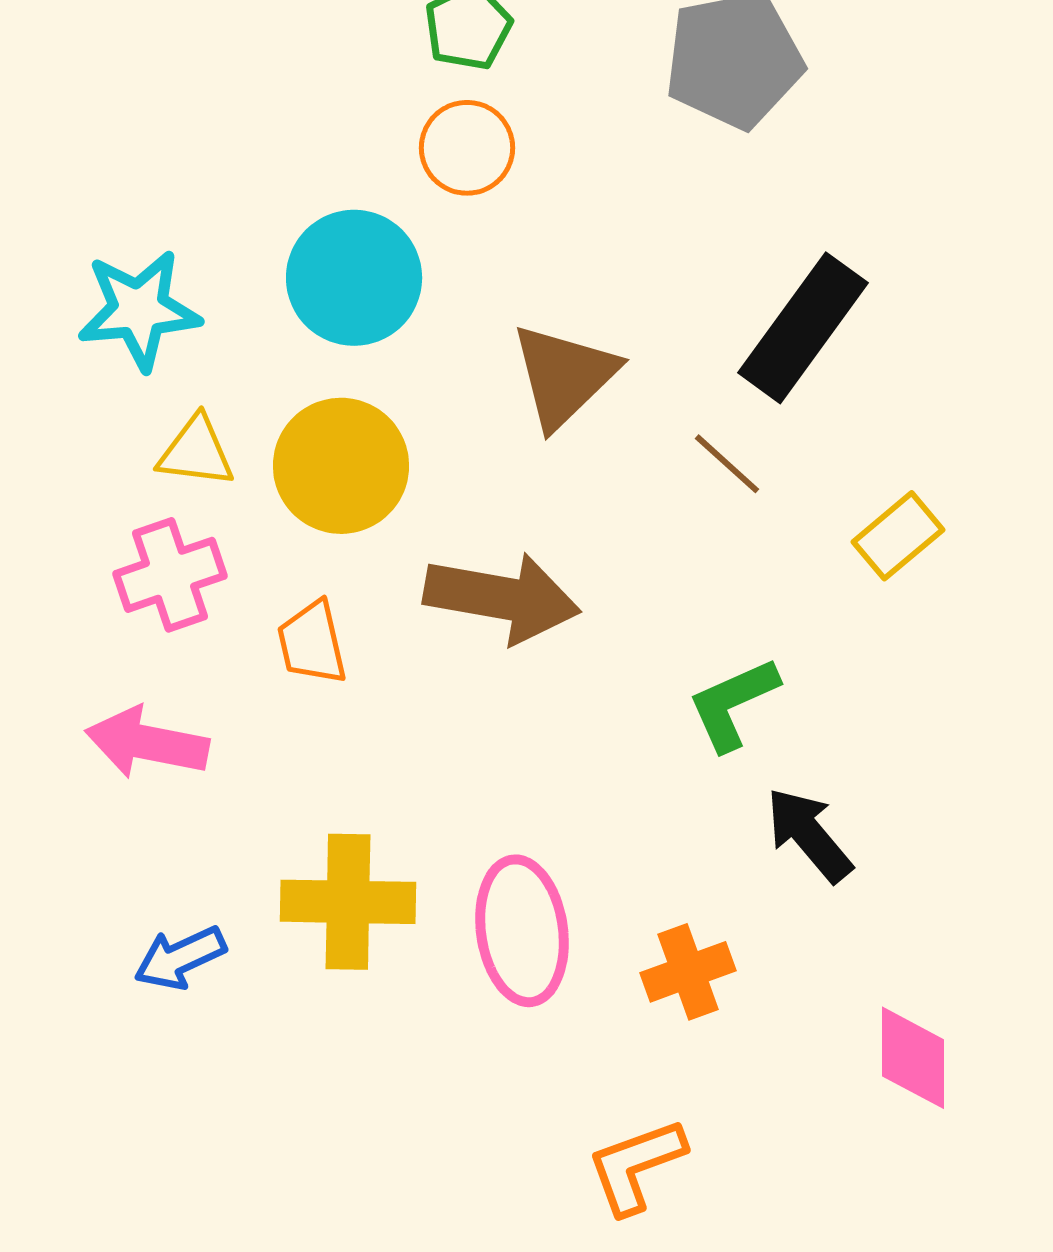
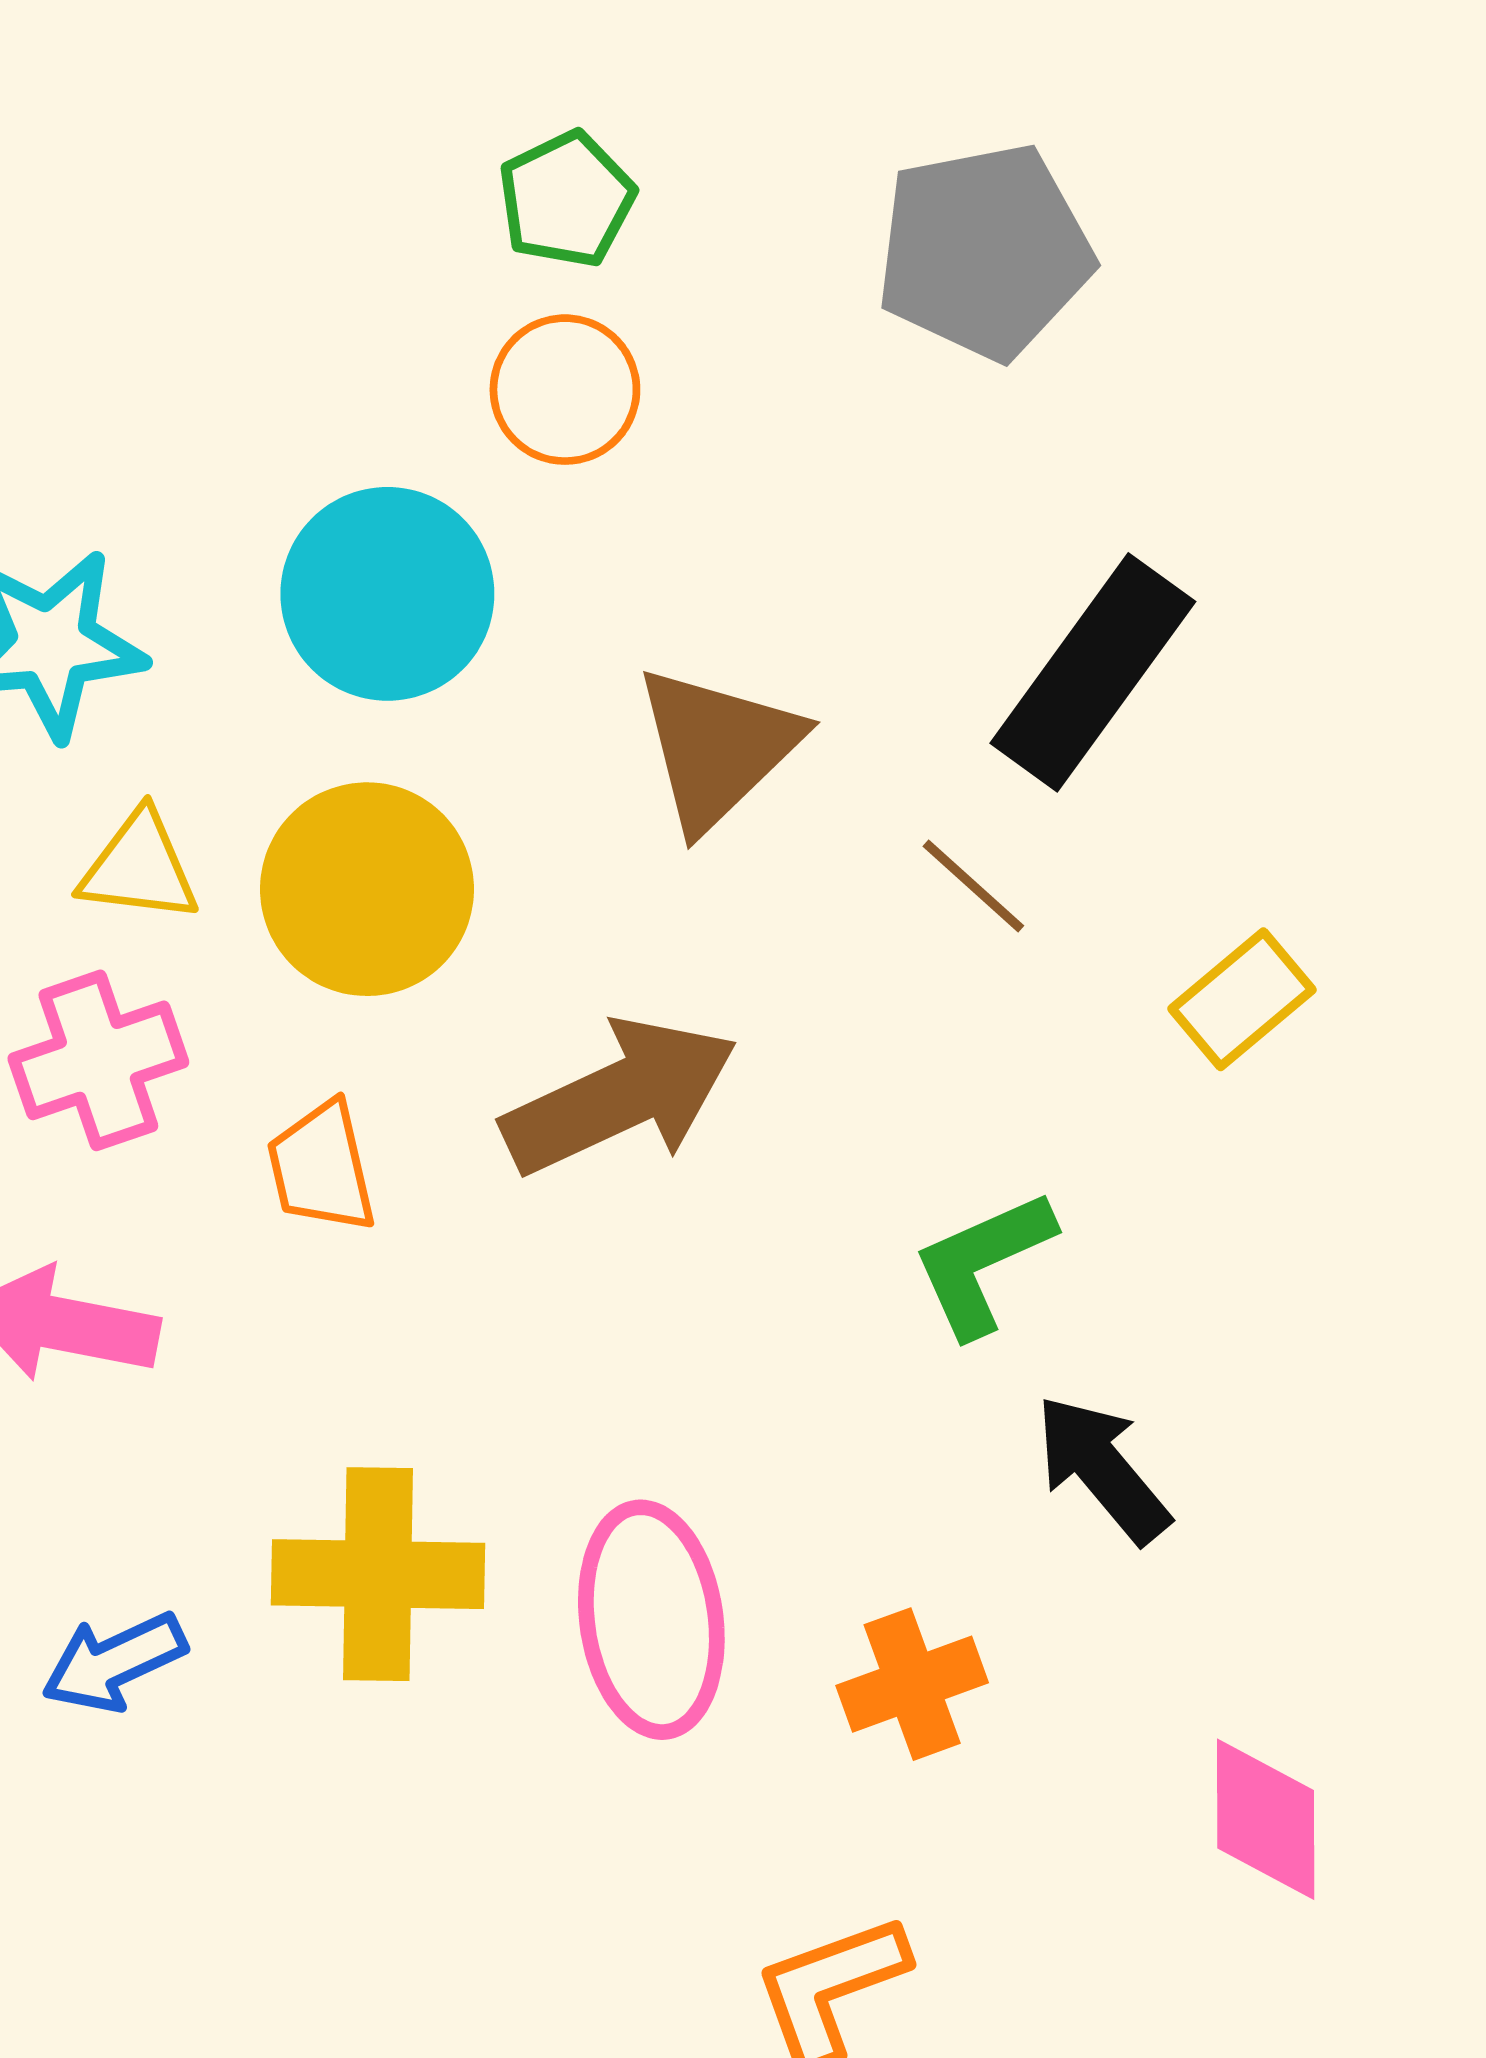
brown arrow: (502, 598) -> (620, 1097), turned -35

